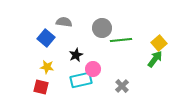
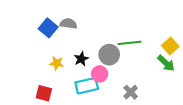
gray circle: (102, 28) -> (109, 55), moved
blue square: (46, 38) -> (48, 28), moved
green arrow: (155, 59) -> (166, 63), turned 96
yellow star: (47, 67) -> (57, 63), moved

